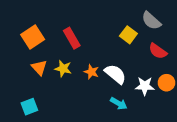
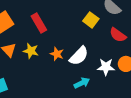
white semicircle: (115, 74) -> (79, 56), turned 95
cyan arrow: (119, 103) -> (82, 83), turned -56

